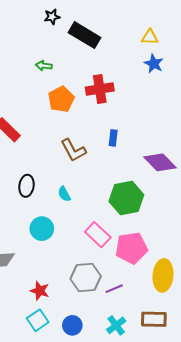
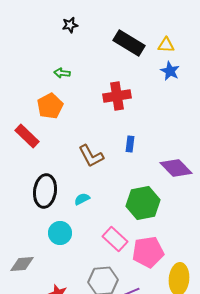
black rectangle: (85, 35) -> (129, 43), moved
orange pentagon: (61, 99) -> (50, 106), moved
black ellipse: (27, 186) -> (45, 191), size x1.5
cyan semicircle: (64, 194) -> (82, 199), turned 91

